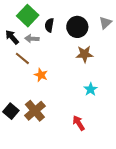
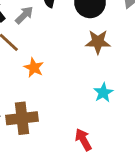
gray arrow: (32, 39) -> (24, 15), turned 128
brown cross: (35, 111) -> (22, 118), turned 30

